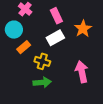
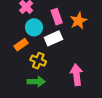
orange star: (83, 29) -> (78, 21), moved
cyan circle: (14, 30) -> (34, 27), moved

